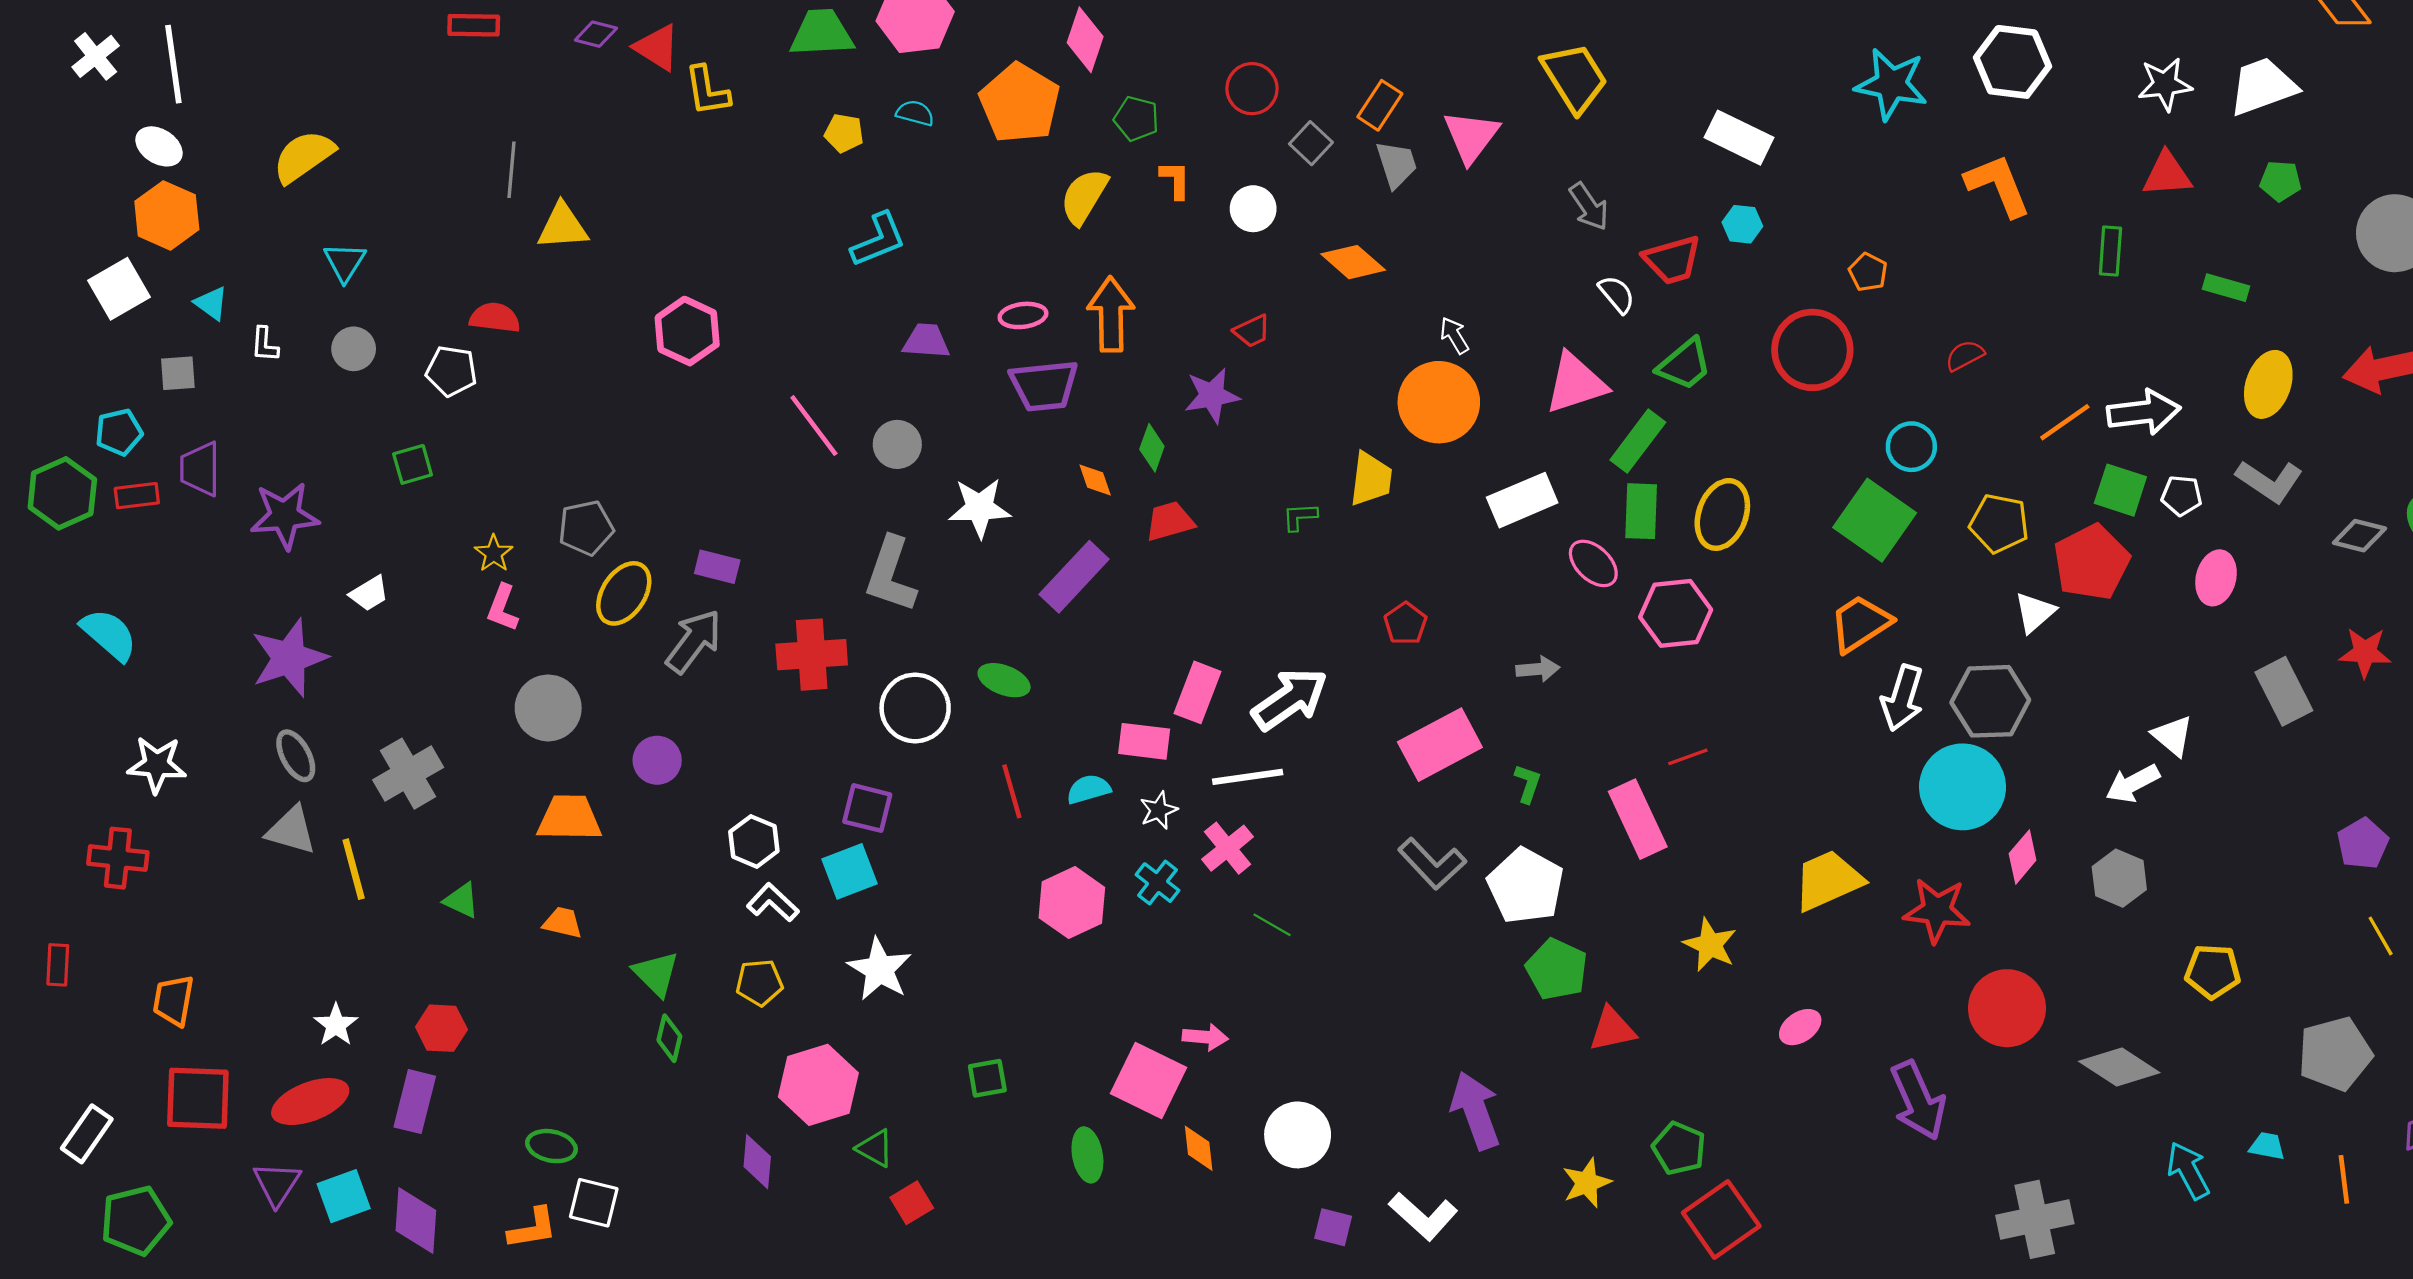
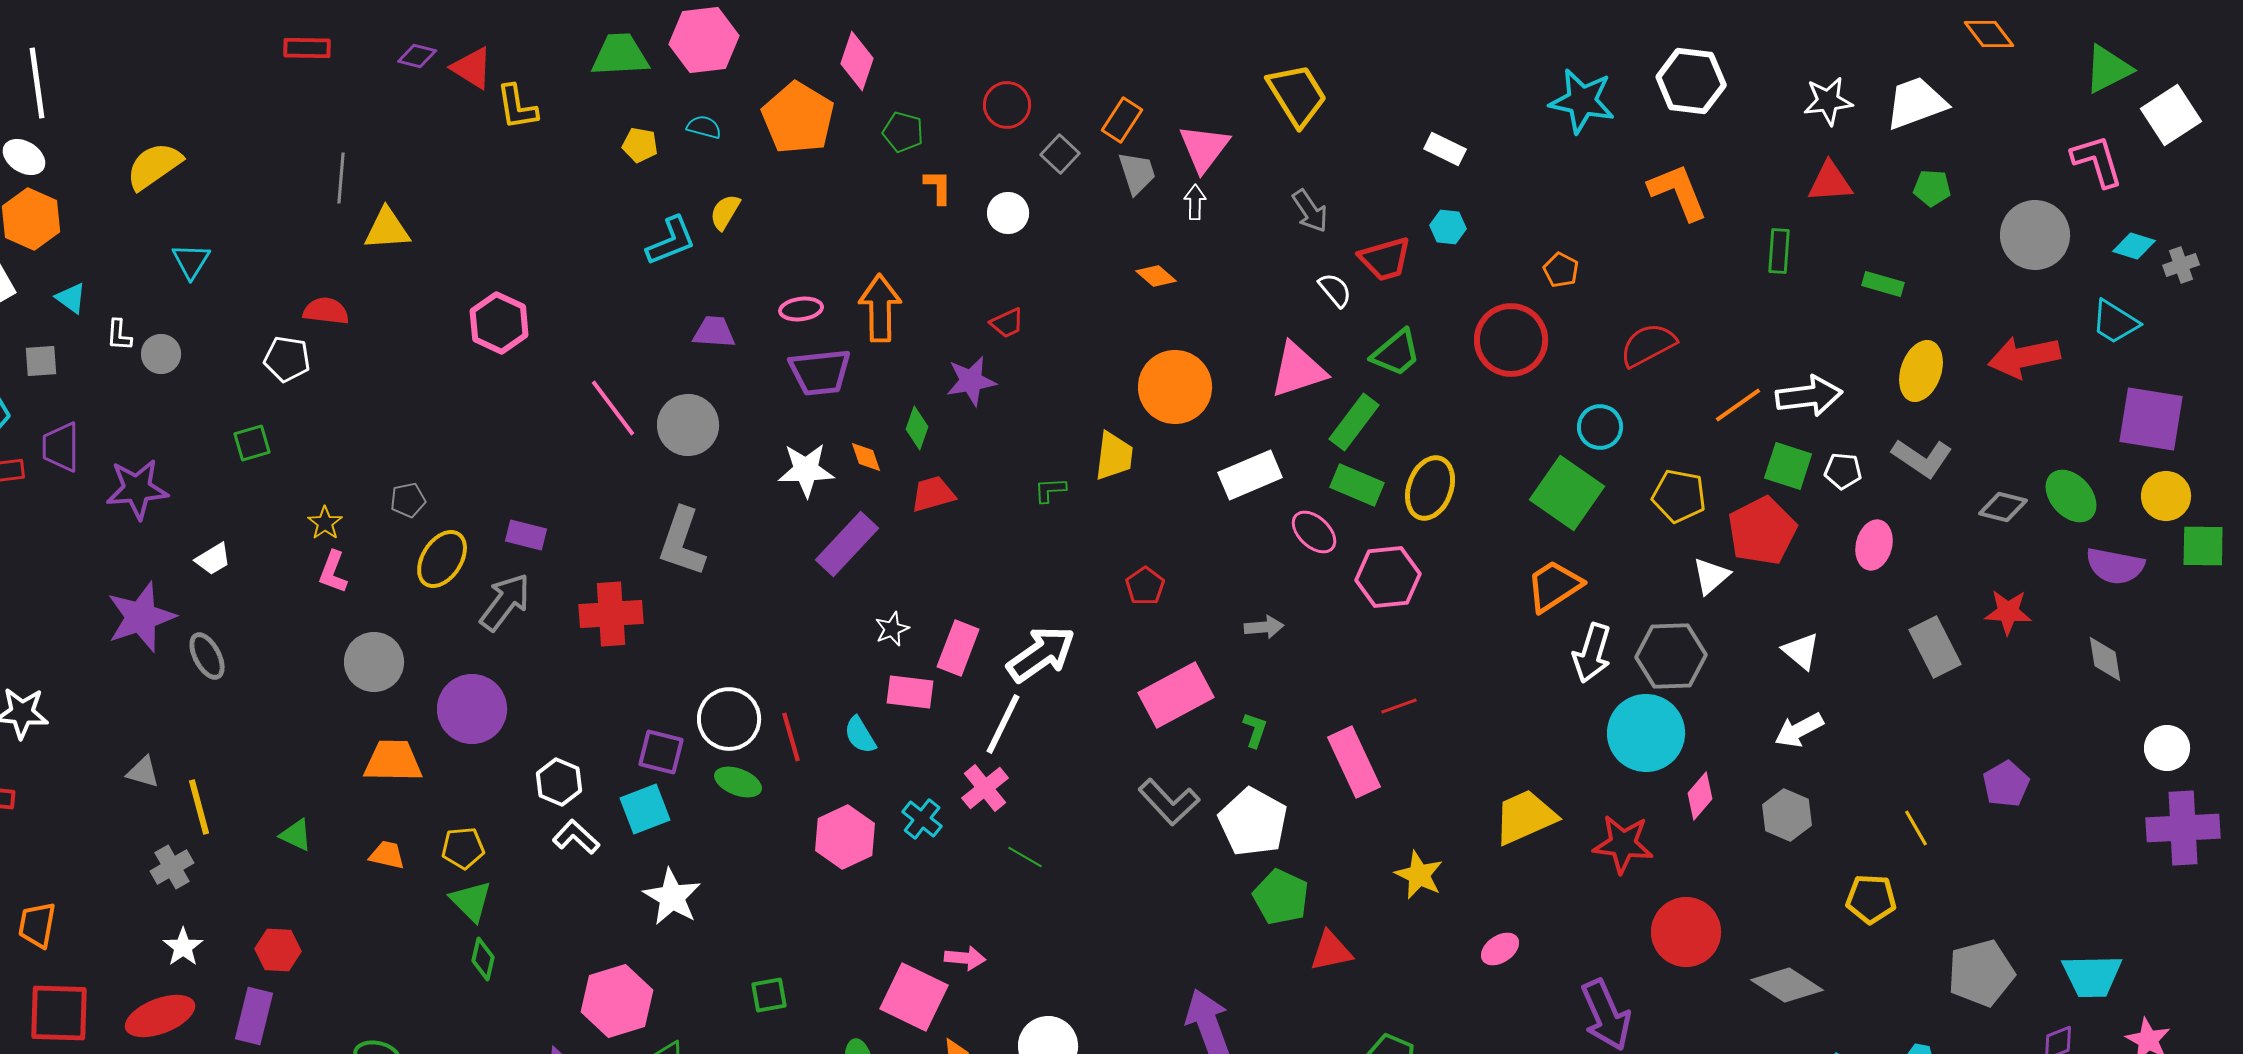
white rectangle: (1739, 138) -> (1445, 149), size x0.7
yellow semicircle: (1084, 196) -> (725, 212), moved, size x0.7
orange diamond: (1353, 262) -> (1156, 276), moved, size x0.7
white arrow: (1454, 335) -> (1195, 202), moved, turned 32
gray circle: (354, 349) -> (161, 354), moved
red semicircle: (1965, 355) -> (1648, 345), size x1.6
gray circle: (897, 444) -> (688, 425), size x1.4
white star: (980, 508) -> (806, 470), moved
green rectangle: (1641, 511) -> (1357, 485), turned -69
gray pentagon: (586, 528) -> (408, 500), size x0.7
green ellipse: (1004, 680) -> (738, 782), moved
white circle: (915, 708) -> (729, 719), moved
white triangle: (2173, 736) -> (1801, 651), moved
gray ellipse: (296, 756) -> (207, 656), moved
purple circle: (657, 760) -> (472, 709), size x1.6
gray cross: (408, 774) -> (172, 867), moved, size x0.7
white line: (1248, 777) -> (1003, 724), turned -56
cyan semicircle: (1089, 789) -> (860, 735), turned -105
white star: (1159, 810) -> (892, 629), moved
gray triangle: (291, 830) -> (143, 772), size x0.7
yellow line: (2381, 936) -> (1916, 828), moved
yellow pentagon: (759, 983) -> (463, 848), moved

